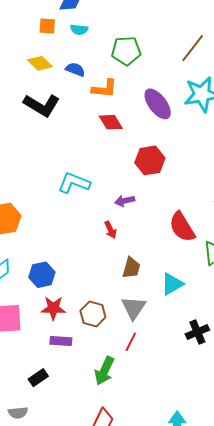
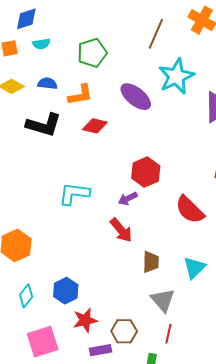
black L-shape: (42, 105) -> (44, 125), moved
red diamond: (111, 122) -> (95, 126), turned -30
red hexagon: (150, 160) -> (146, 172), moved
red arrow: (111, 230) -> (121, 230), size x1.5
brown hexagon: (93, 314) -> (124, 331), moved

